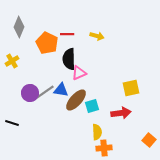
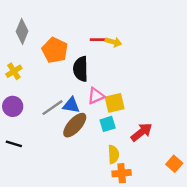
red line: (67, 34) -> (98, 40), moved
pink triangle: (79, 73) -> (96, 96), moved
yellow square: (131, 88) -> (115, 103), moved
purple circle: (30, 93) -> (13, 106), moved
brown ellipse: (76, 100) -> (75, 125), moved
red arrow: (121, 113) -> (142, 132), turned -30

